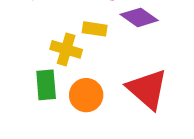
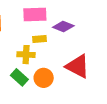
green rectangle: (46, 85) -> (19, 77), turned -30

